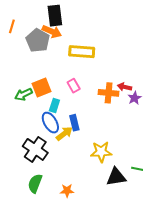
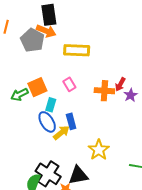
red arrow: (125, 87) -> (120, 84), turned -72
black cross: (35, 149) -> (48, 174), moved
yellow star: (101, 152) -> (99, 150), turned -30
black triangle: (116, 177) -> (78, 175), moved

